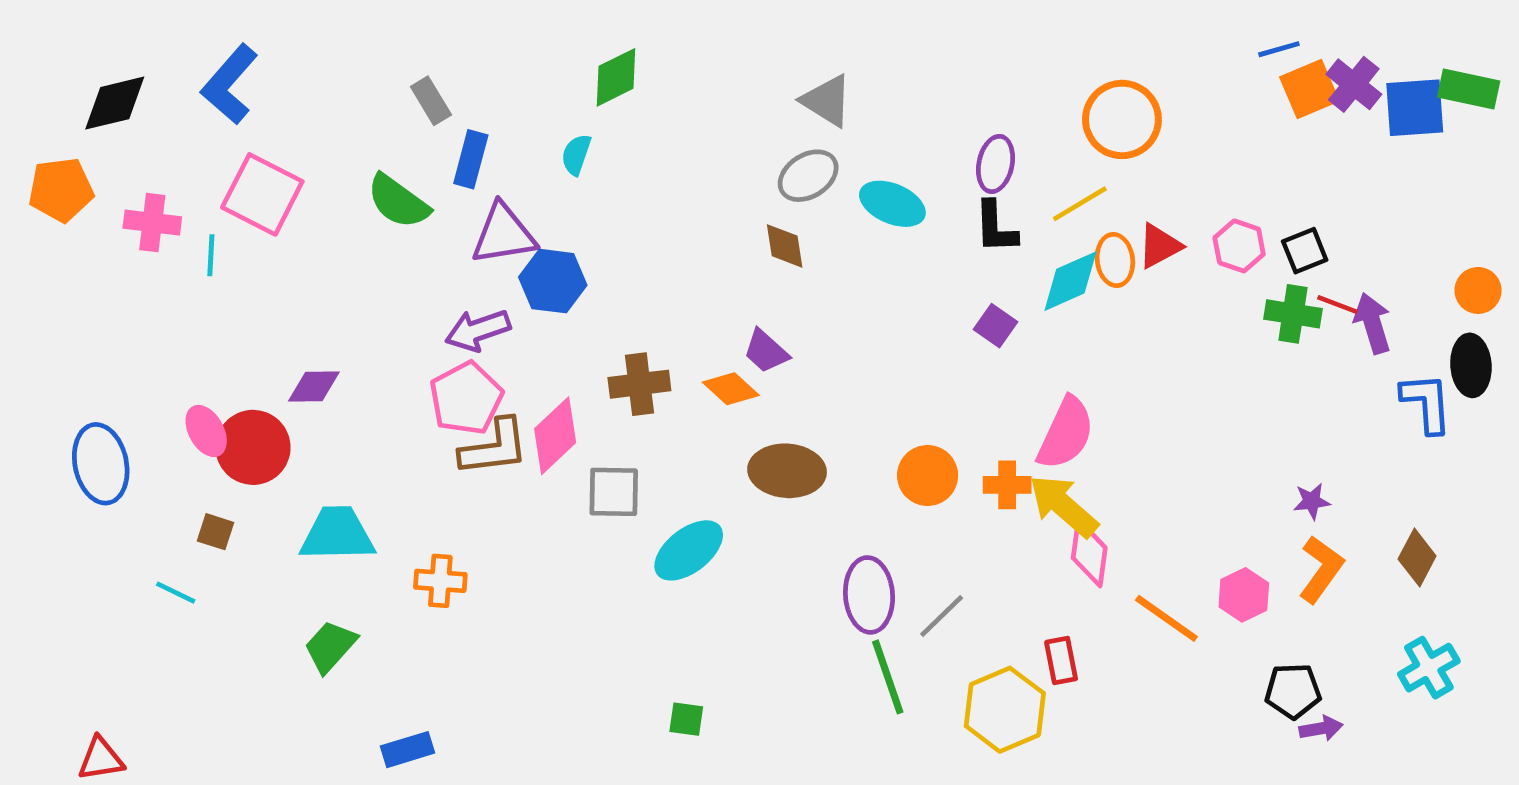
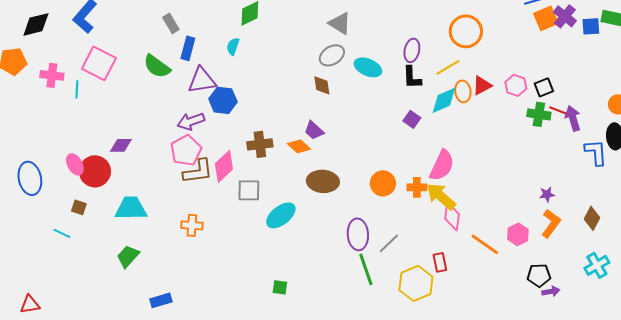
blue square: (1415, 108) -> (591, 26), size x0.7
orange cross: (440, 581) -> (192, 225), moved

